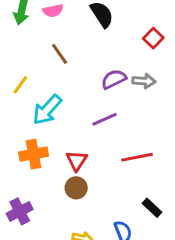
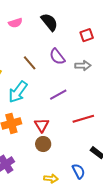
red square: (153, 38) -> (87, 35), turned 32
brown line: (60, 54) -> (30, 63), moved
purple semicircle: (114, 79) -> (57, 57), moved, turned -96

